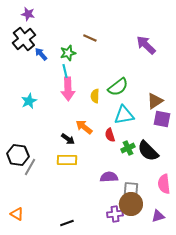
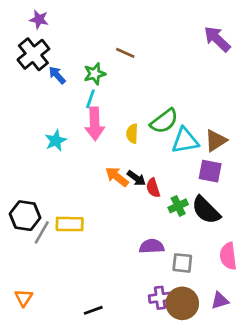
purple arrow: (146, 45) -> (217, 39), moved
cyan line: (65, 71) -> (90, 99), turned 32
cyan star: (29, 101) -> (56, 141), moved
cyan triangle: (124, 115) -> (185, 141), moved
purple square: (162, 119) -> (210, 171), moved
black arrow: (68, 139) -> (136, 178), moved
yellow rectangle: (67, 160) -> (70, 224), moved
brown circle: (131, 204) -> (182, 303), moved
orange triangle: (17, 214) -> (24, 298), turned 32

